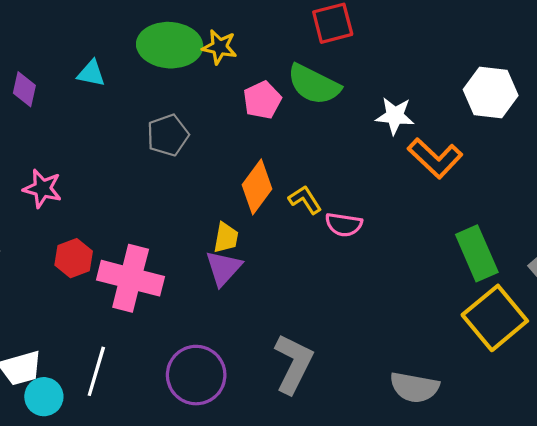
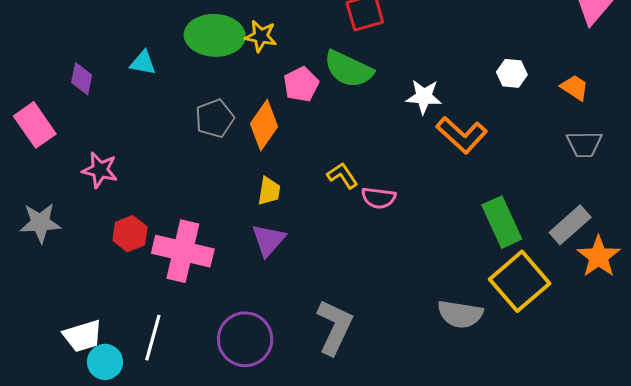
white hexagon: (491, 93) -> (512, 73), size x0.6
orange diamond: (257, 187) -> (264, 125), moved
yellow trapezoid: (226, 238) -> (269, 191), moved
gray semicircle: (414, 387) -> (460, 314), moved

